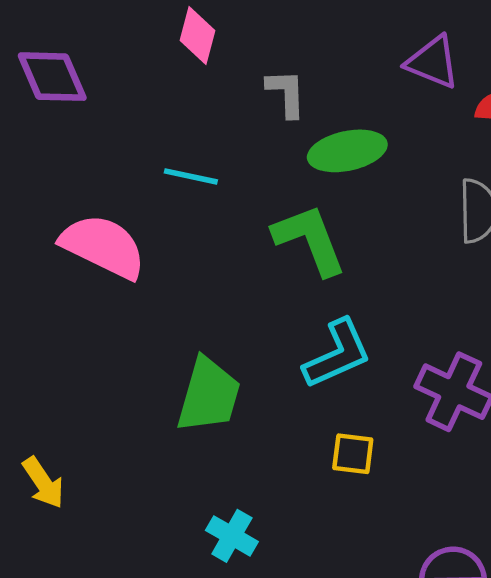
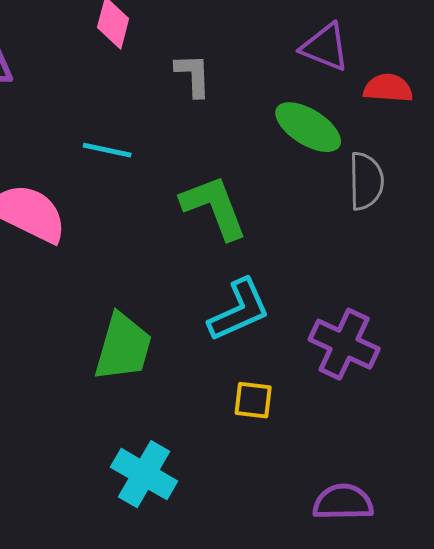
green ellipse: (347, 151) -> (308, 127), moved, turned 44
cyan cross: (232, 536) -> (144, 474), size x1.4

